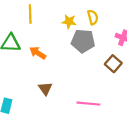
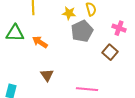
gray pentagon: (83, 41) -> (82, 31), turned -30

